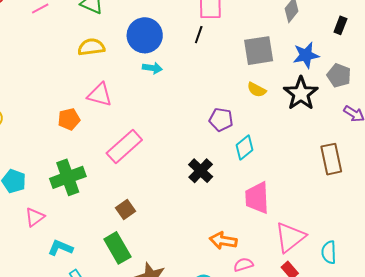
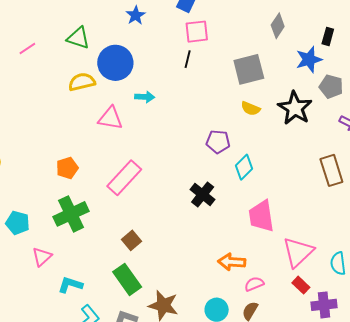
blue circle: (145, 35) -> (115, 63), moved
blue star: (306, 55) -> (309, 60), moved
pink triangle: (100, 95) -> (110, 118), moved
orange pentagon: (69, 119) -> (67, 168), moved

